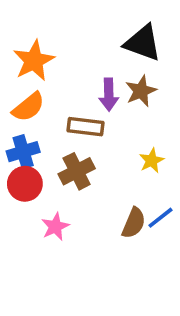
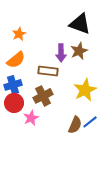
orange star: (34, 61) -> (19, 34), size x0.6
yellow star: (152, 161) -> (85, 90), size x1.6
pink star: (55, 227) -> (31, 118), moved

